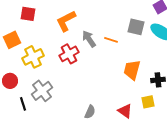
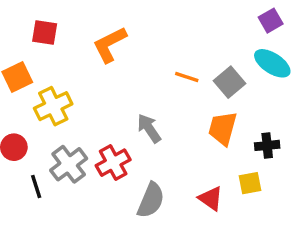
gray square: (136, 27) -> (230, 82), moved, turned 36
gray arrow: (89, 39) -> (149, 128), moved
red cross: (69, 54) -> (113, 163), moved
gray semicircle: (90, 112) -> (151, 200), size x1.5

